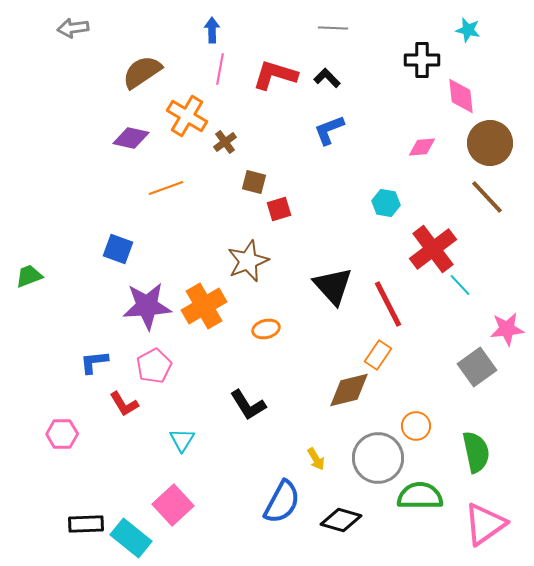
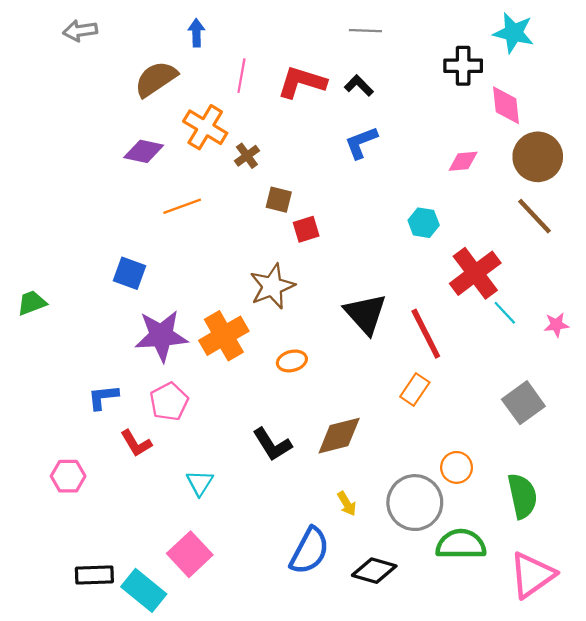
blue arrow: (212, 30) -> (196, 33), moved
cyan star: (468, 30) -> (514, 33), size x1.5
pink star: (507, 329) -> (556, 325), moved, size x0.7
brown diamond: (349, 390) -> (339, 436), moved

